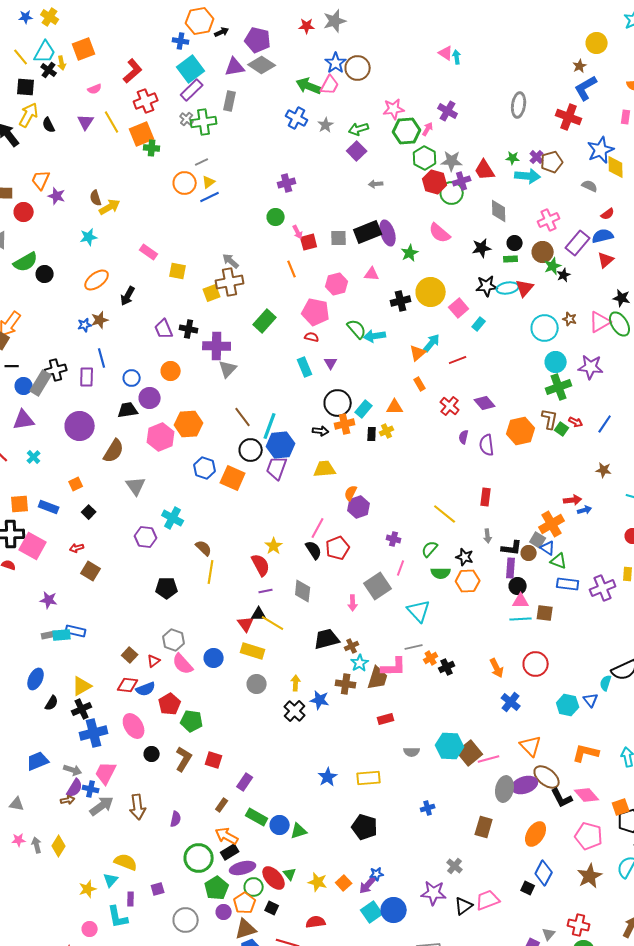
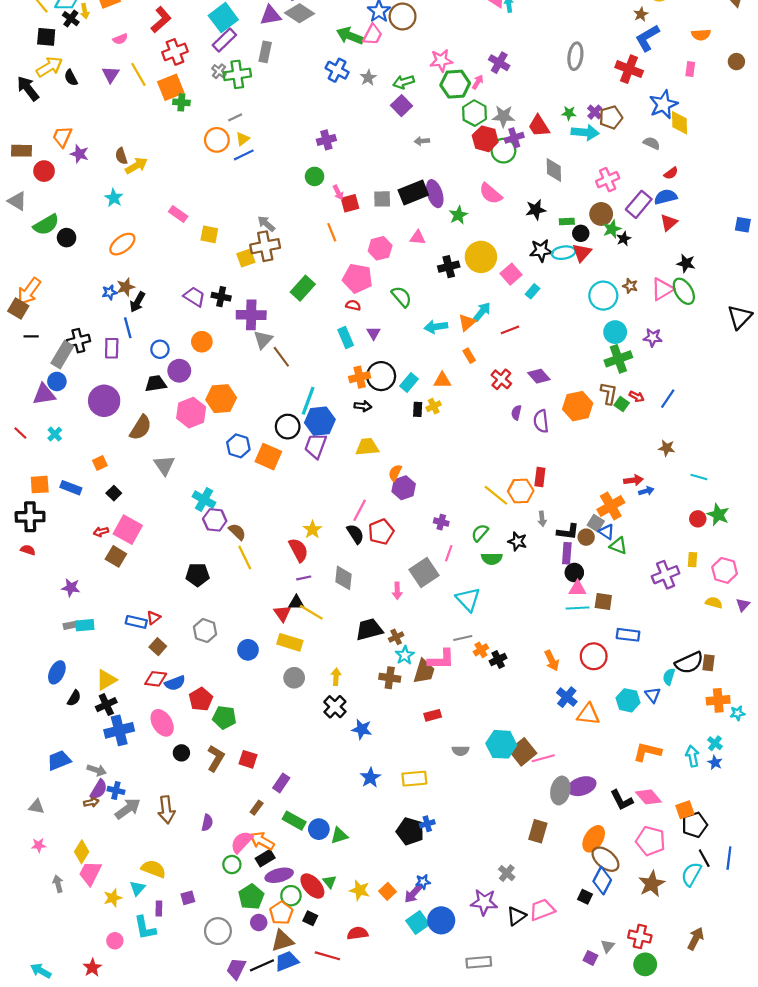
yellow arrow: (29, 115) -> (49, 67), turned 30
cyan star: (89, 237) -> (114, 198), turned -30
black circle: (515, 243) -> (581, 233), moved
black arrow: (128, 296) -> (137, 302), moved
purple trapezoid: (164, 329) -> (194, 297), turned 145
cyan arrow: (375, 336) -> (436, 327), moved
purple star: (591, 367) -> (653, 337), size x0.7
blue circle: (24, 386) -> (57, 381), moved
brown line: (243, 417) -> (281, 357), moved
orange cross: (345, 424) -> (360, 377), moved
purple hexagon: (146, 537) -> (215, 520), moved
pink square: (33, 546) -> (128, 530), moved
yellow line: (211, 572) -> (245, 558), turned -35
orange hexagon: (468, 581) -> (521, 491), moved
blue rectangle: (568, 584) -> (628, 635), moved
blue rectangle: (76, 631) -> (136, 622), moved
red triangle: (154, 661) -> (154, 618), moved
pink semicircle: (183, 664) -> (242, 842), moved, turned 85
blue star: (320, 700) -> (362, 729), moved
orange triangle: (531, 746) -> (588, 714), moved, turned -40
pink trapezoid: (106, 773) -> (90, 873), moved
brown ellipse: (547, 777) -> (605, 859), moved
blue cross: (428, 808) -> (427, 824), moved
gray arrow: (37, 845) -> (58, 884), moved
green circle: (199, 858) -> (232, 865), size x0.6

